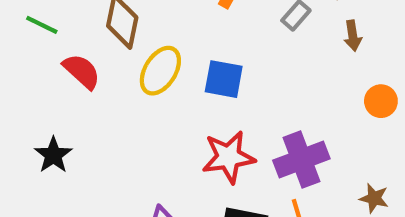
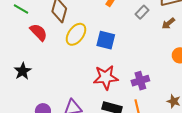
brown arrow: (353, 36) -> (168, 23), turned 56
purple cross: (301, 160) -> (140, 81), size x0.7

